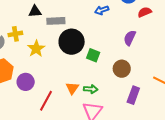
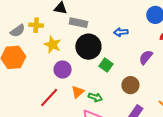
blue arrow: (102, 10) -> (121, 32), moved
yellow star: (36, 49) -> (53, 45), turned -30
purple circle: (26, 82) -> (63, 70), moved

